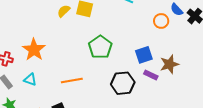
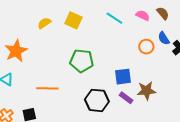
yellow semicircle: (64, 11) -> (44, 23), moved
green pentagon: (100, 47) -> (82, 61), turned 30

